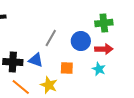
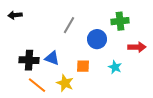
gray line: (51, 38) -> (69, 25), moved
red arrow: (104, 49) -> (137, 47), moved

